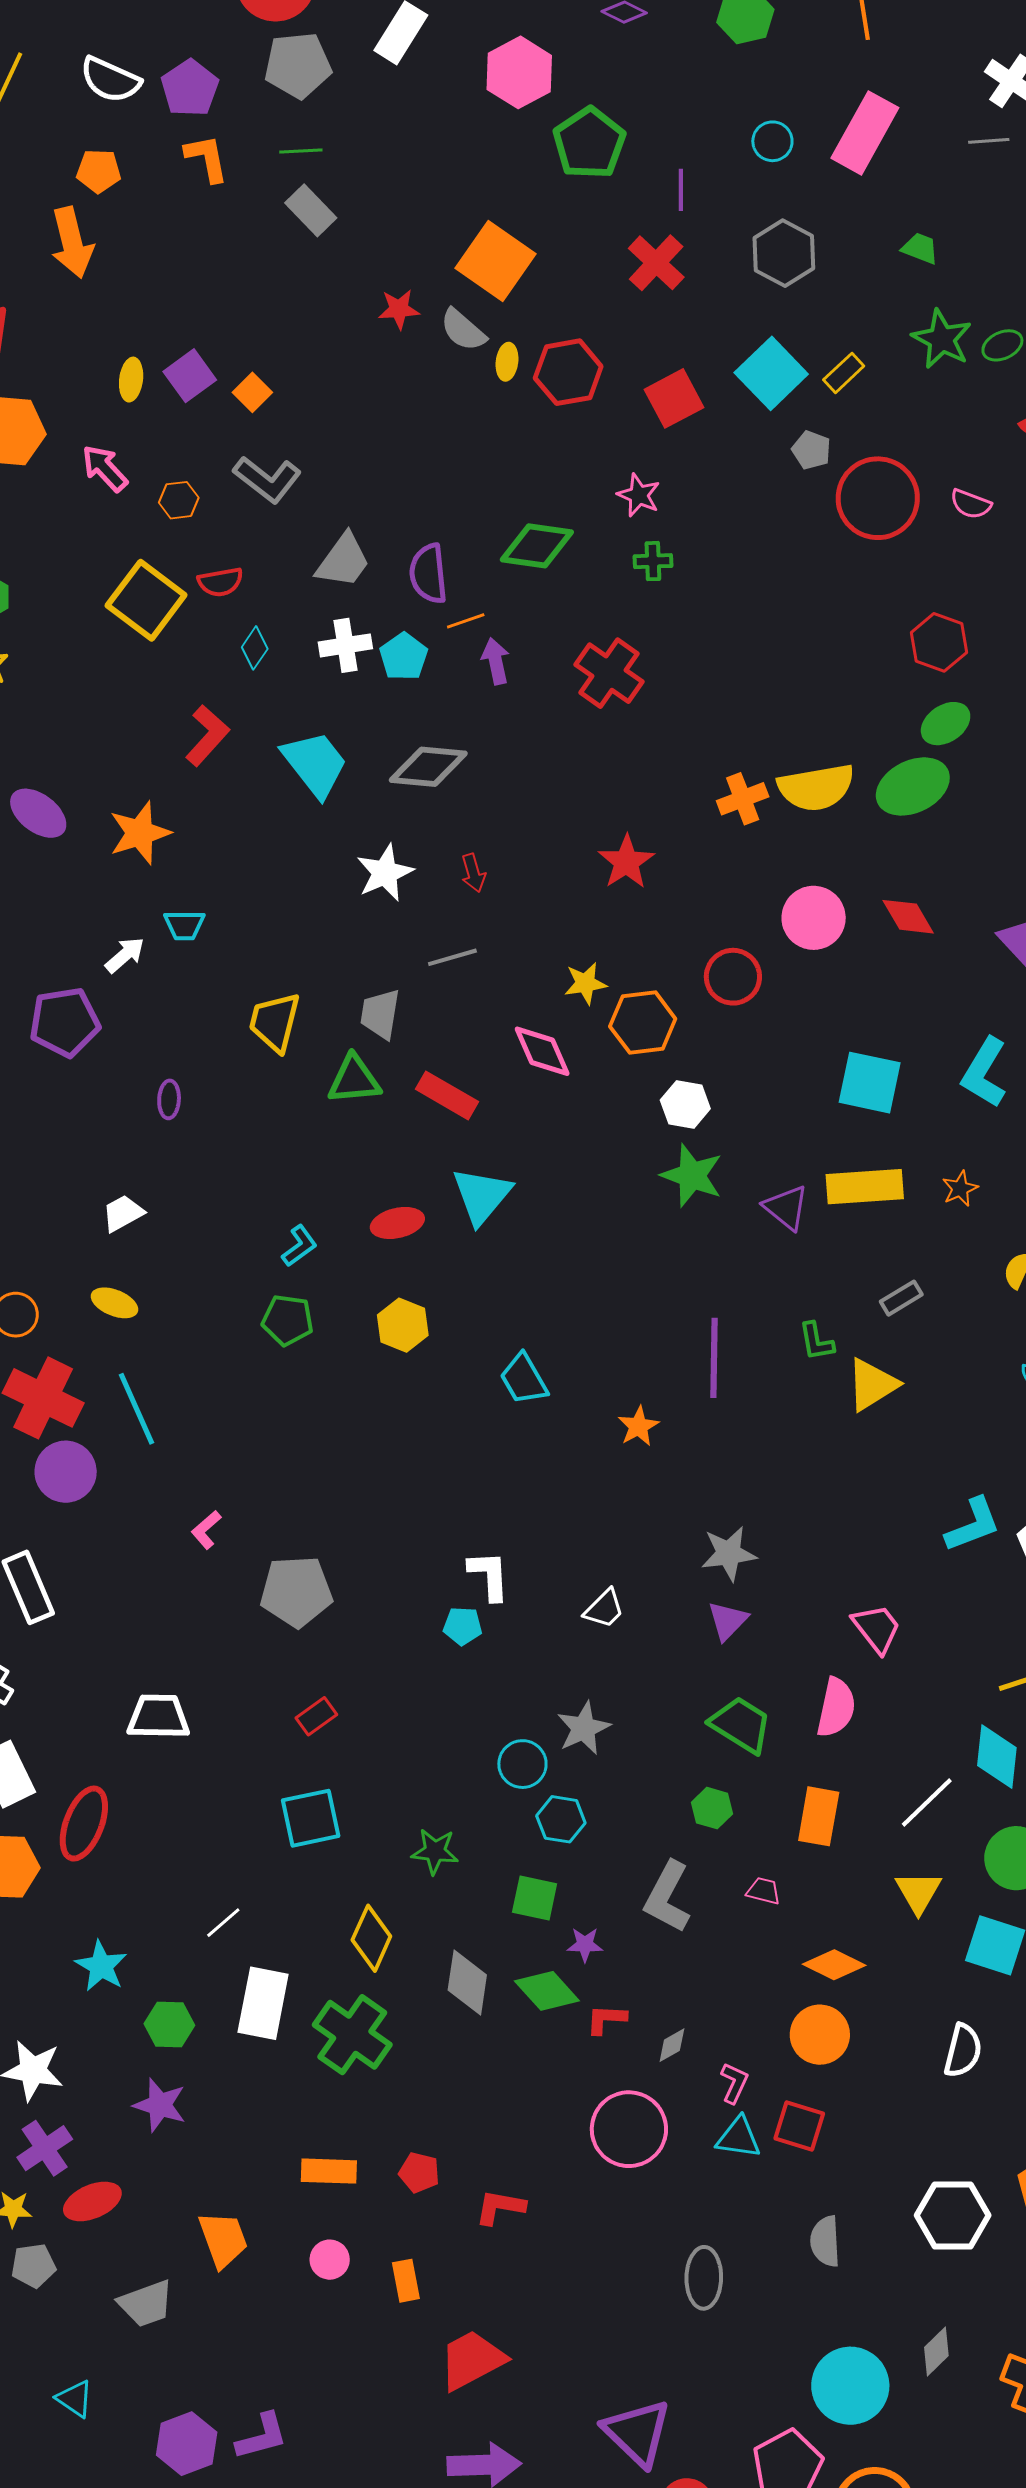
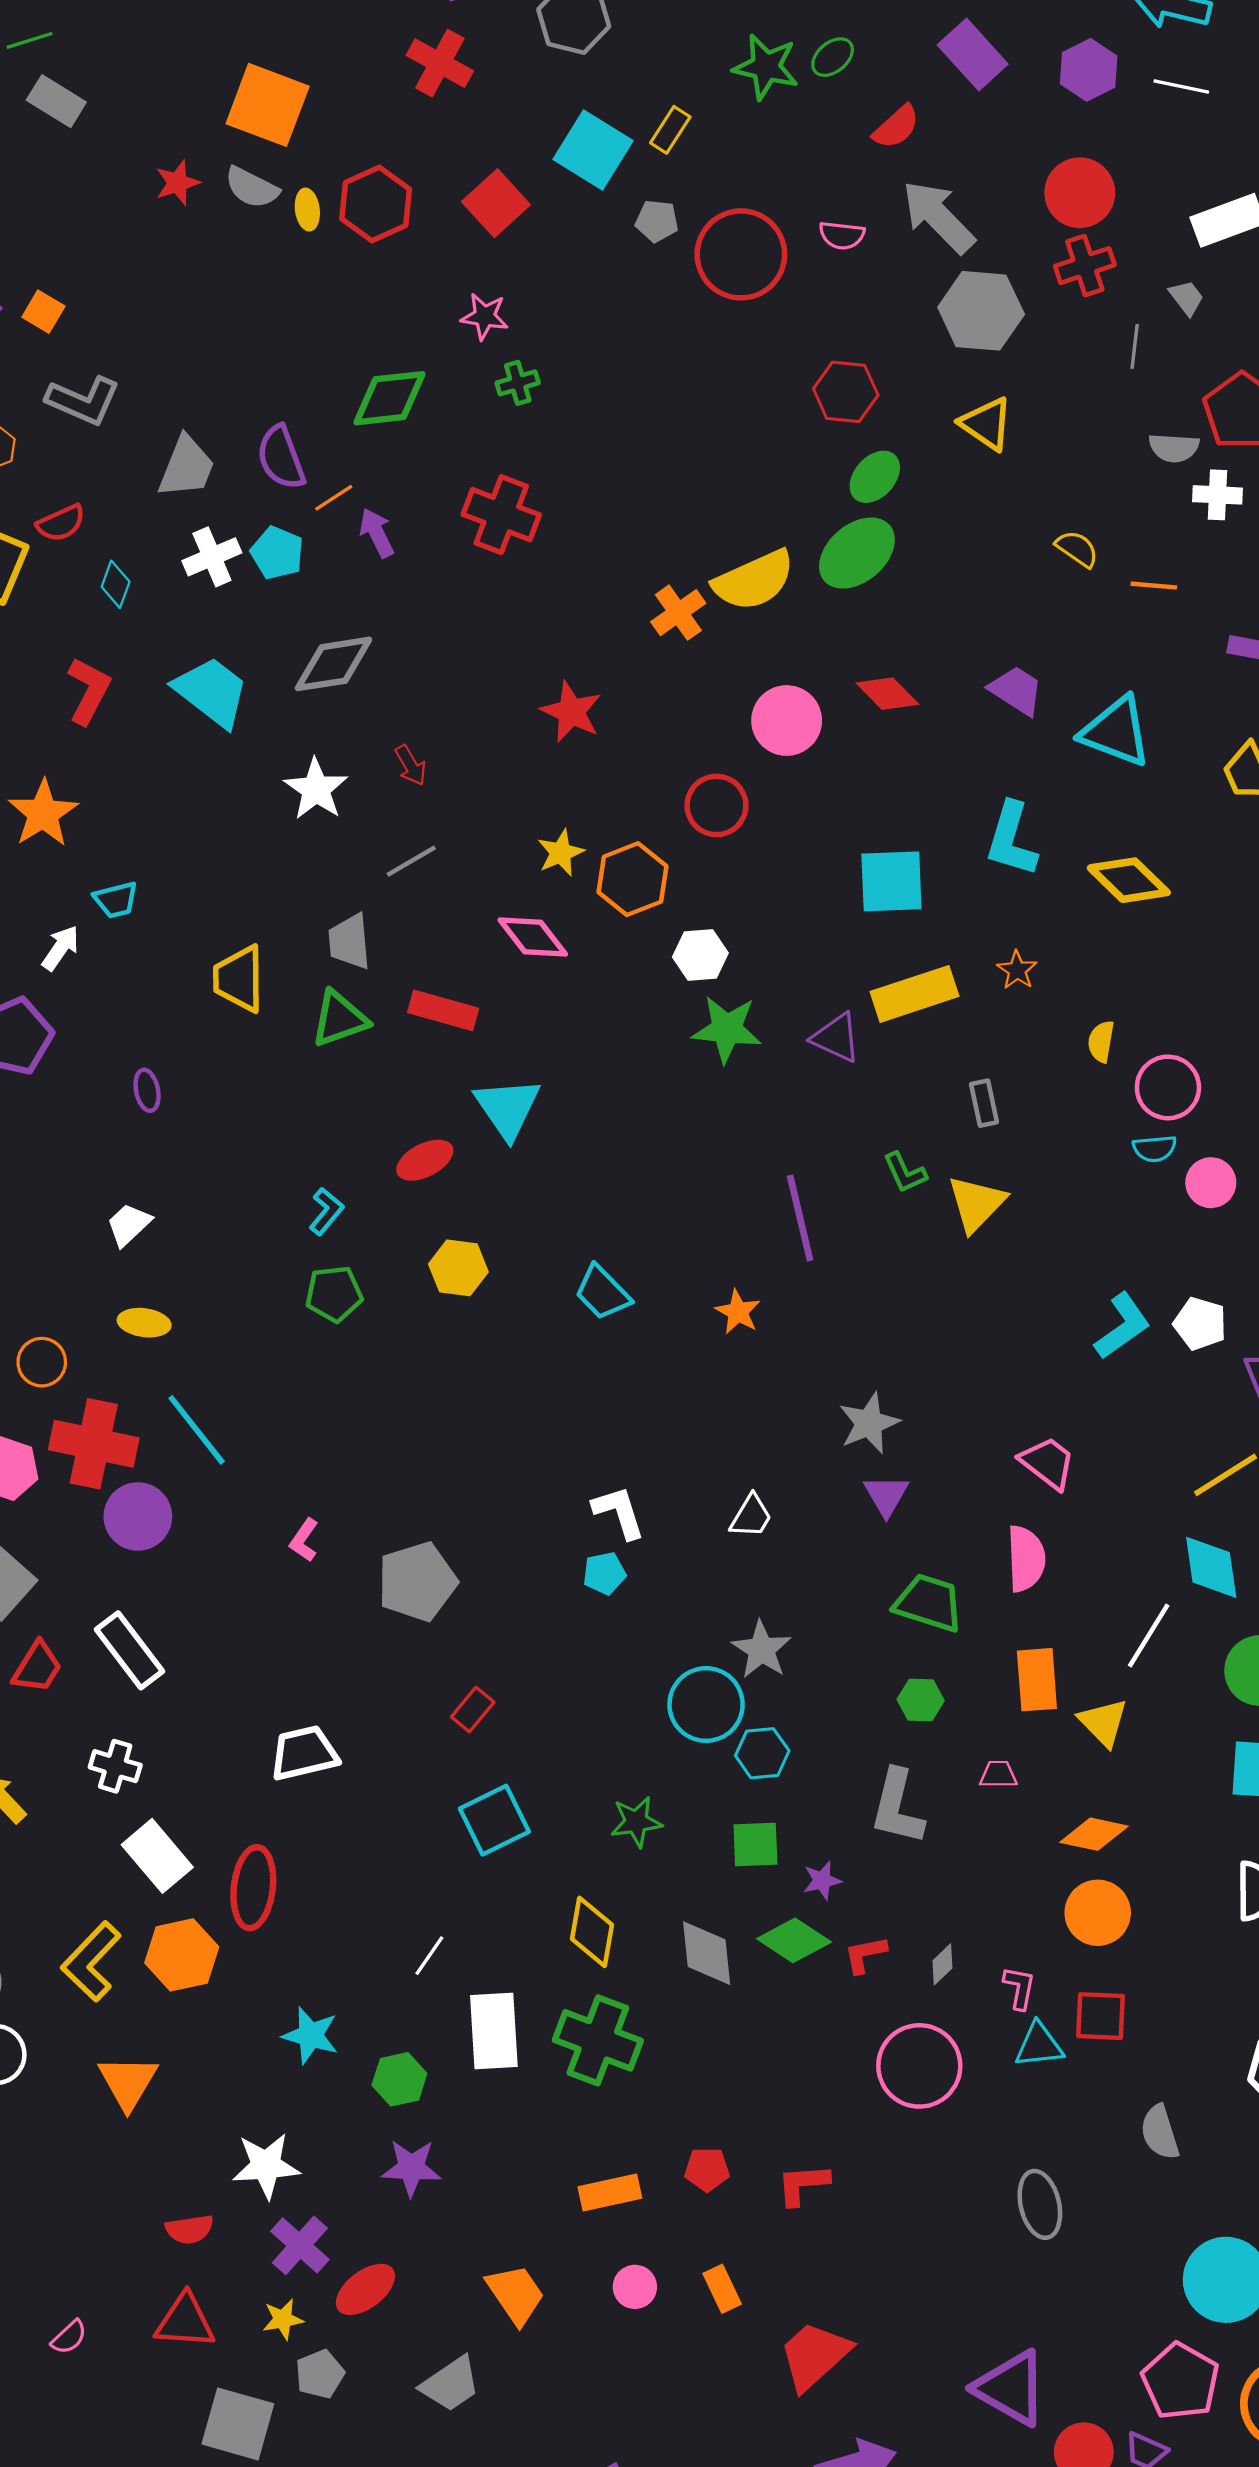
gray rectangle: (901, 1298) -> (984, 1103), turned -57
cyan circle: (522, 1764) -> (706, 1705), size x1.4
yellow triangle: (918, 1892) -> (1103, 1722), moved

